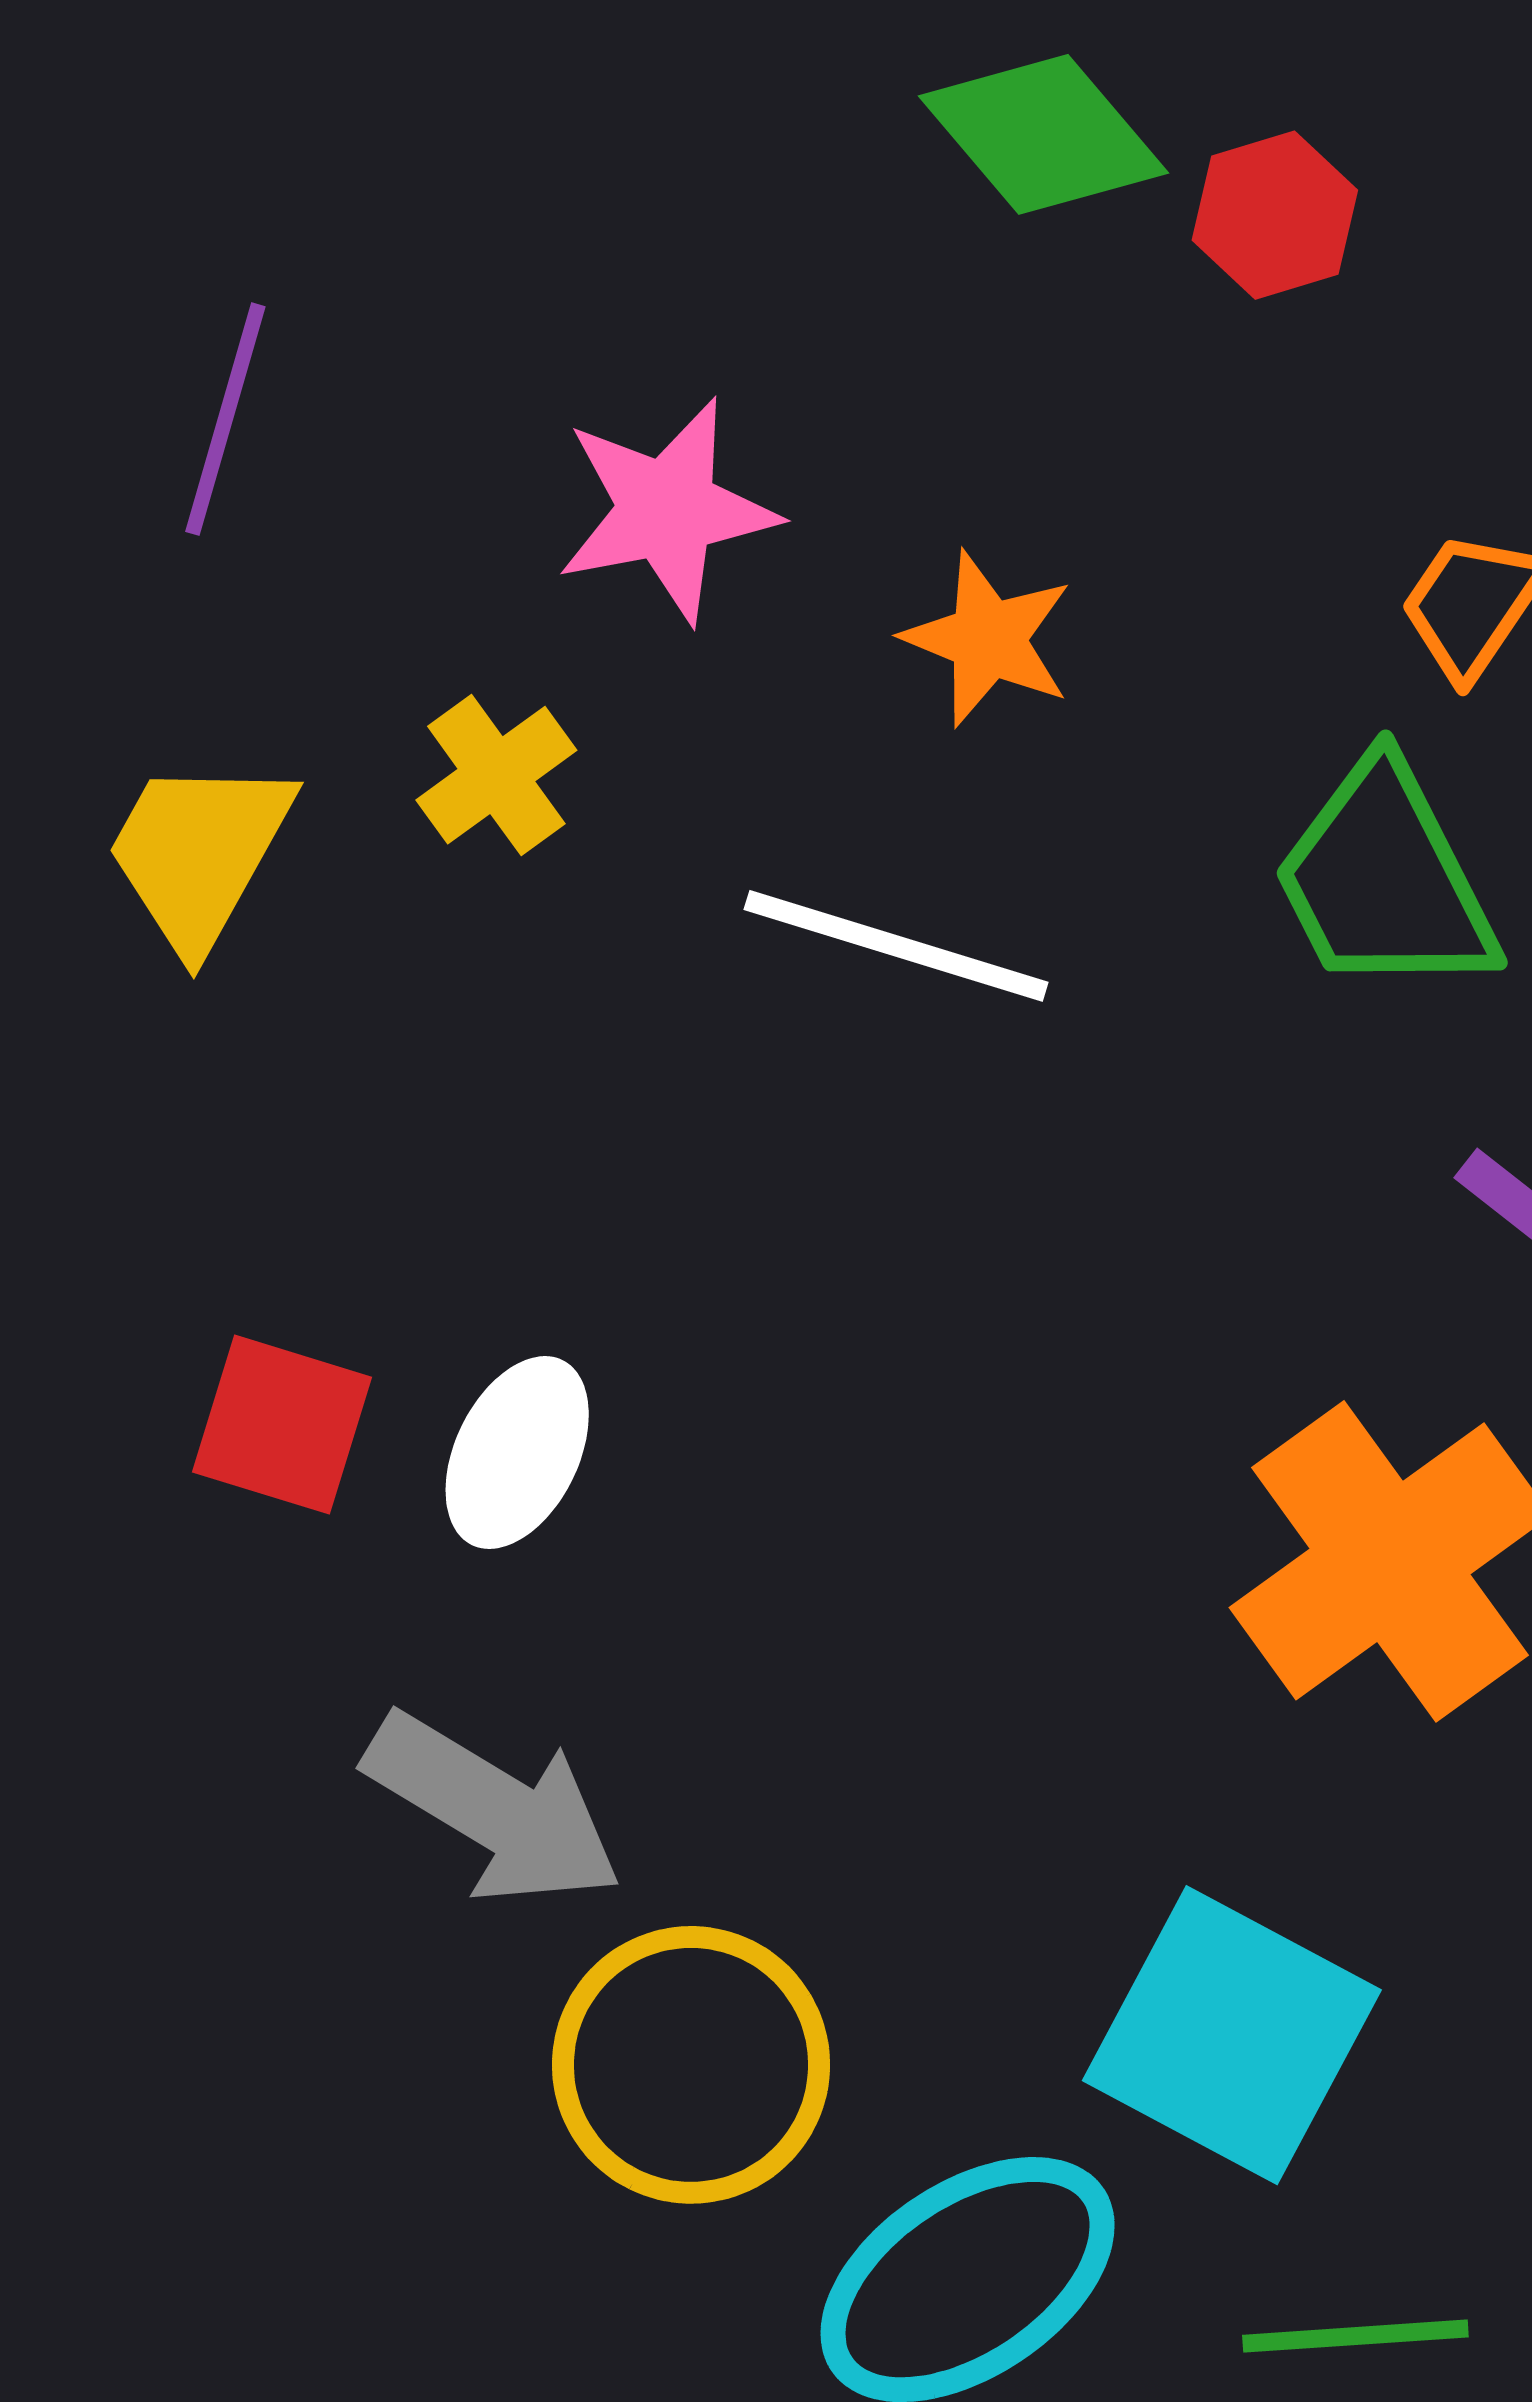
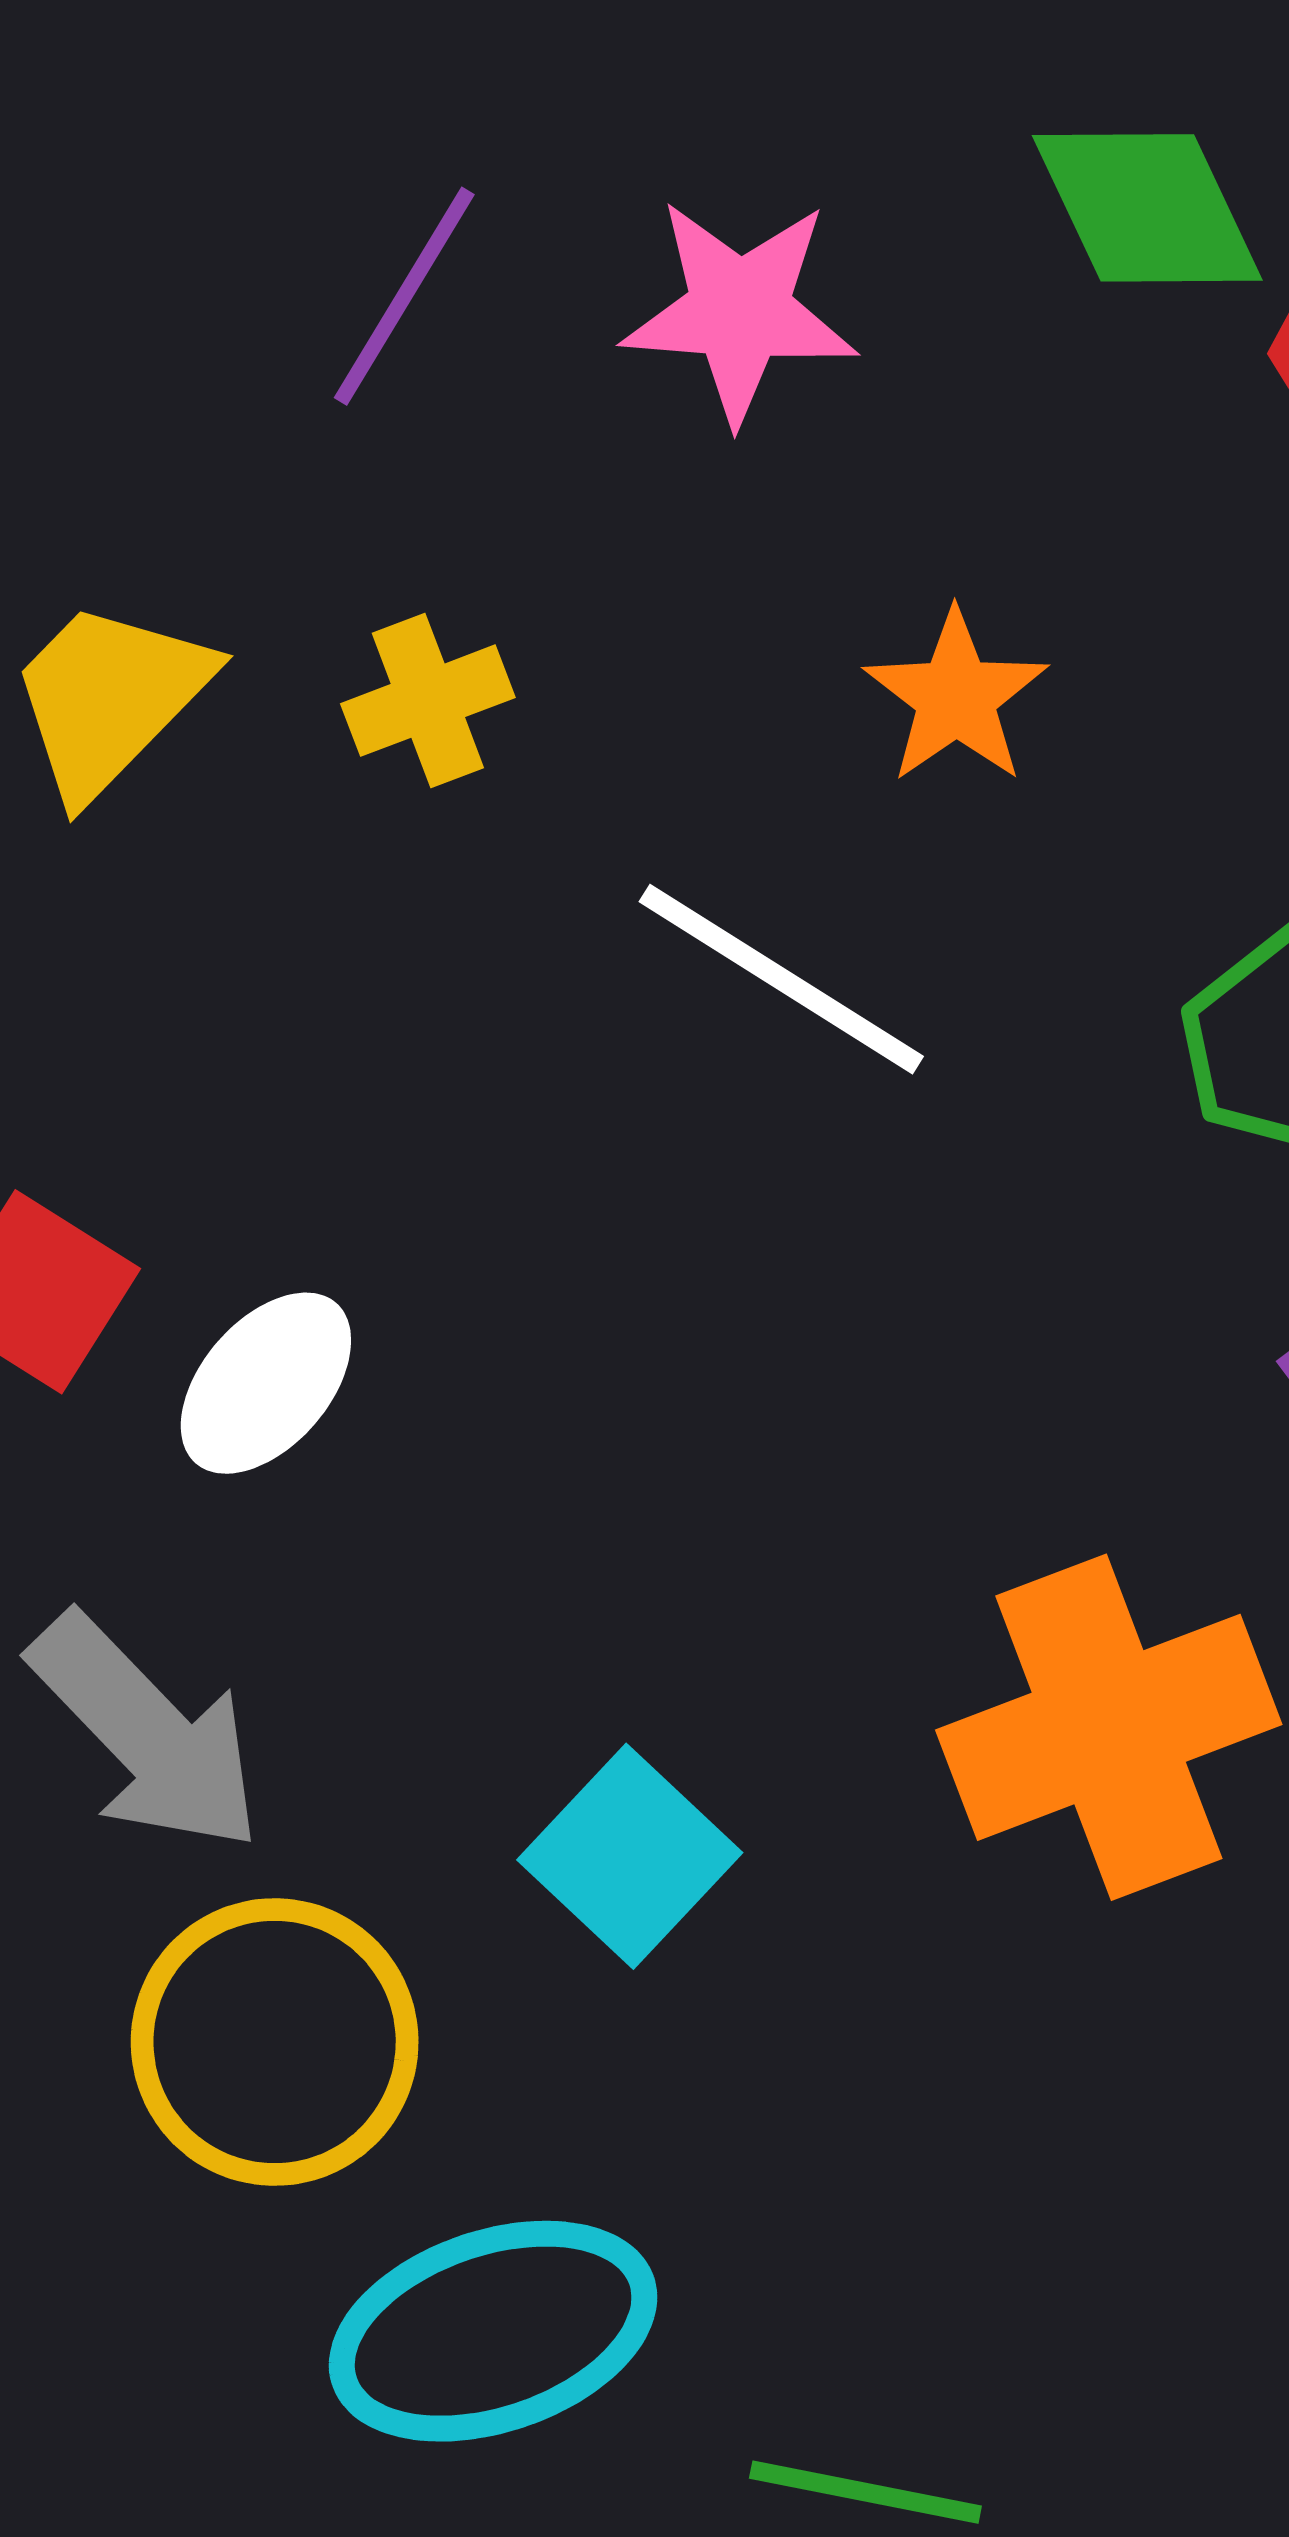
purple line: (225, 419) -> (404, 296), moved
pink star: (667, 510) -> (740, 311), moved
cyan square: (1232, 2035) -> (630, 1856), moved, size x0.7

